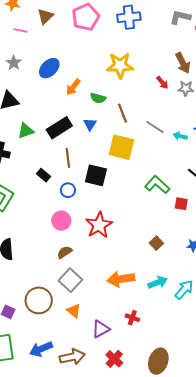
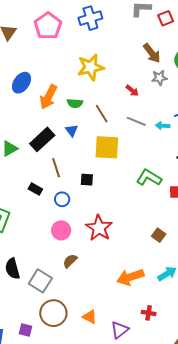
red arrow: (162, 83) -> (132, 91), moved
orange arrow: (73, 87) -> (48, 97), size x1.4
black square: (96, 175) -> (87, 180), size x0.6
gray square: (70, 280) -> (40, 281), moved

